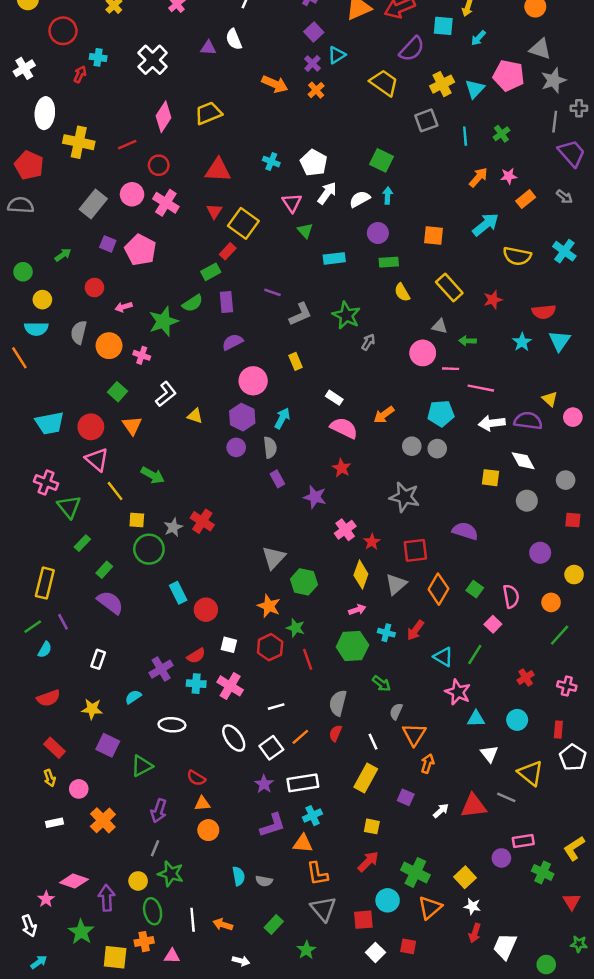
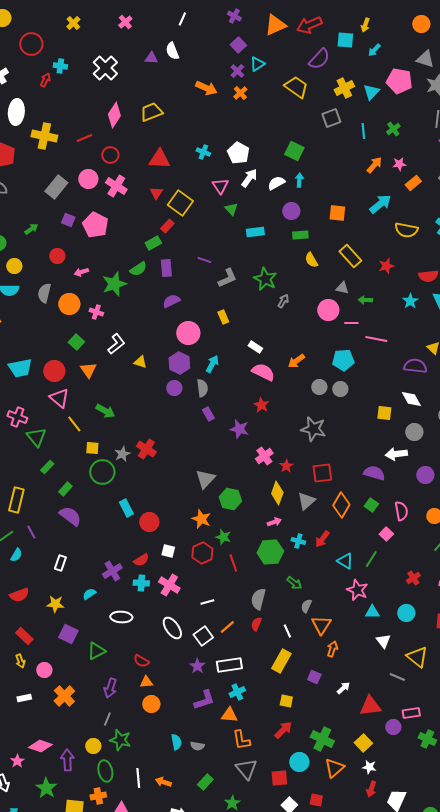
white arrow: (492, 423) -> (396, 454), moved
purple semicircle: (465, 531) -> (374, 473), moved
red triangle: (474, 806) -> (370, 706), moved

